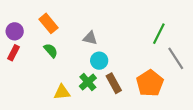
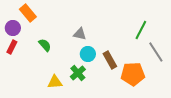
orange rectangle: (48, 23) -> (28, 13), moved
brown rectangle: (114, 83) -> (110, 60), moved
orange pentagon: (150, 83) -> (133, 74), turned 30

